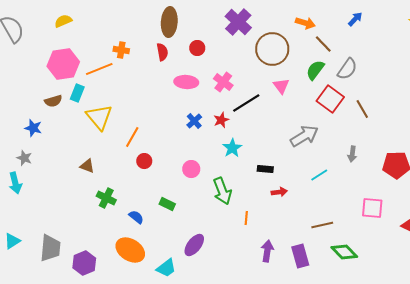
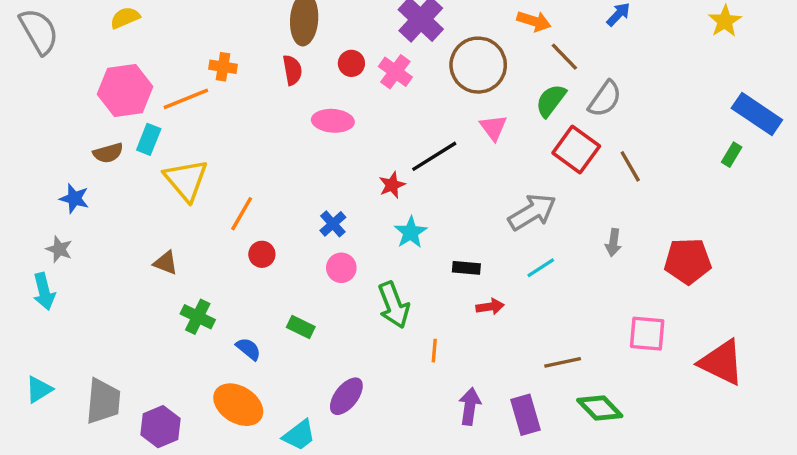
pink cross: (223, 82) -> (395, 72), moved
blue cross: (194, 121) -> (333, 224), moved
cyan line: (319, 175) -> (541, 268), moved

